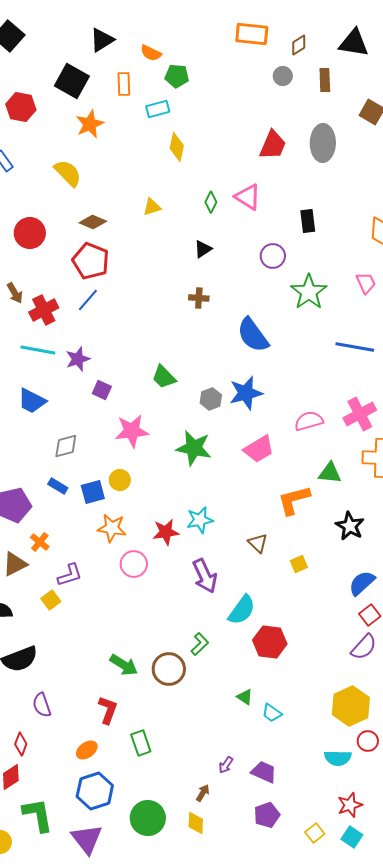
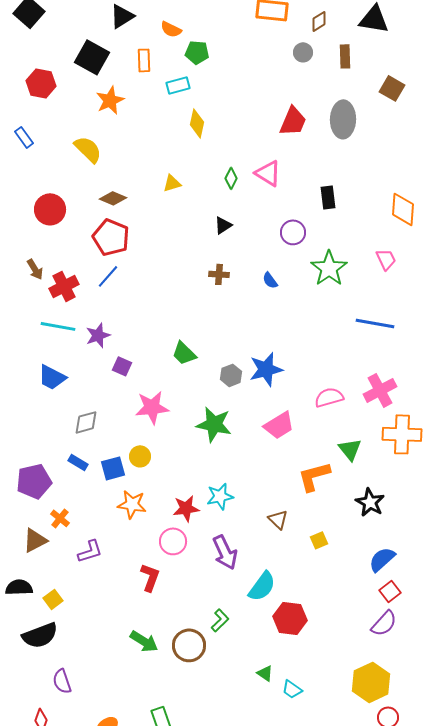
blue semicircle: (253, 335) -> (270, 280), moved, size x0.5
green triangle: (330, 473) -> (350, 449), turned 45
pink circle: (134, 564) -> (173, 541), moved
yellow square: (51, 600) -> (53, 599), moved
red L-shape: (108, 710) -> (150, 577), moved

